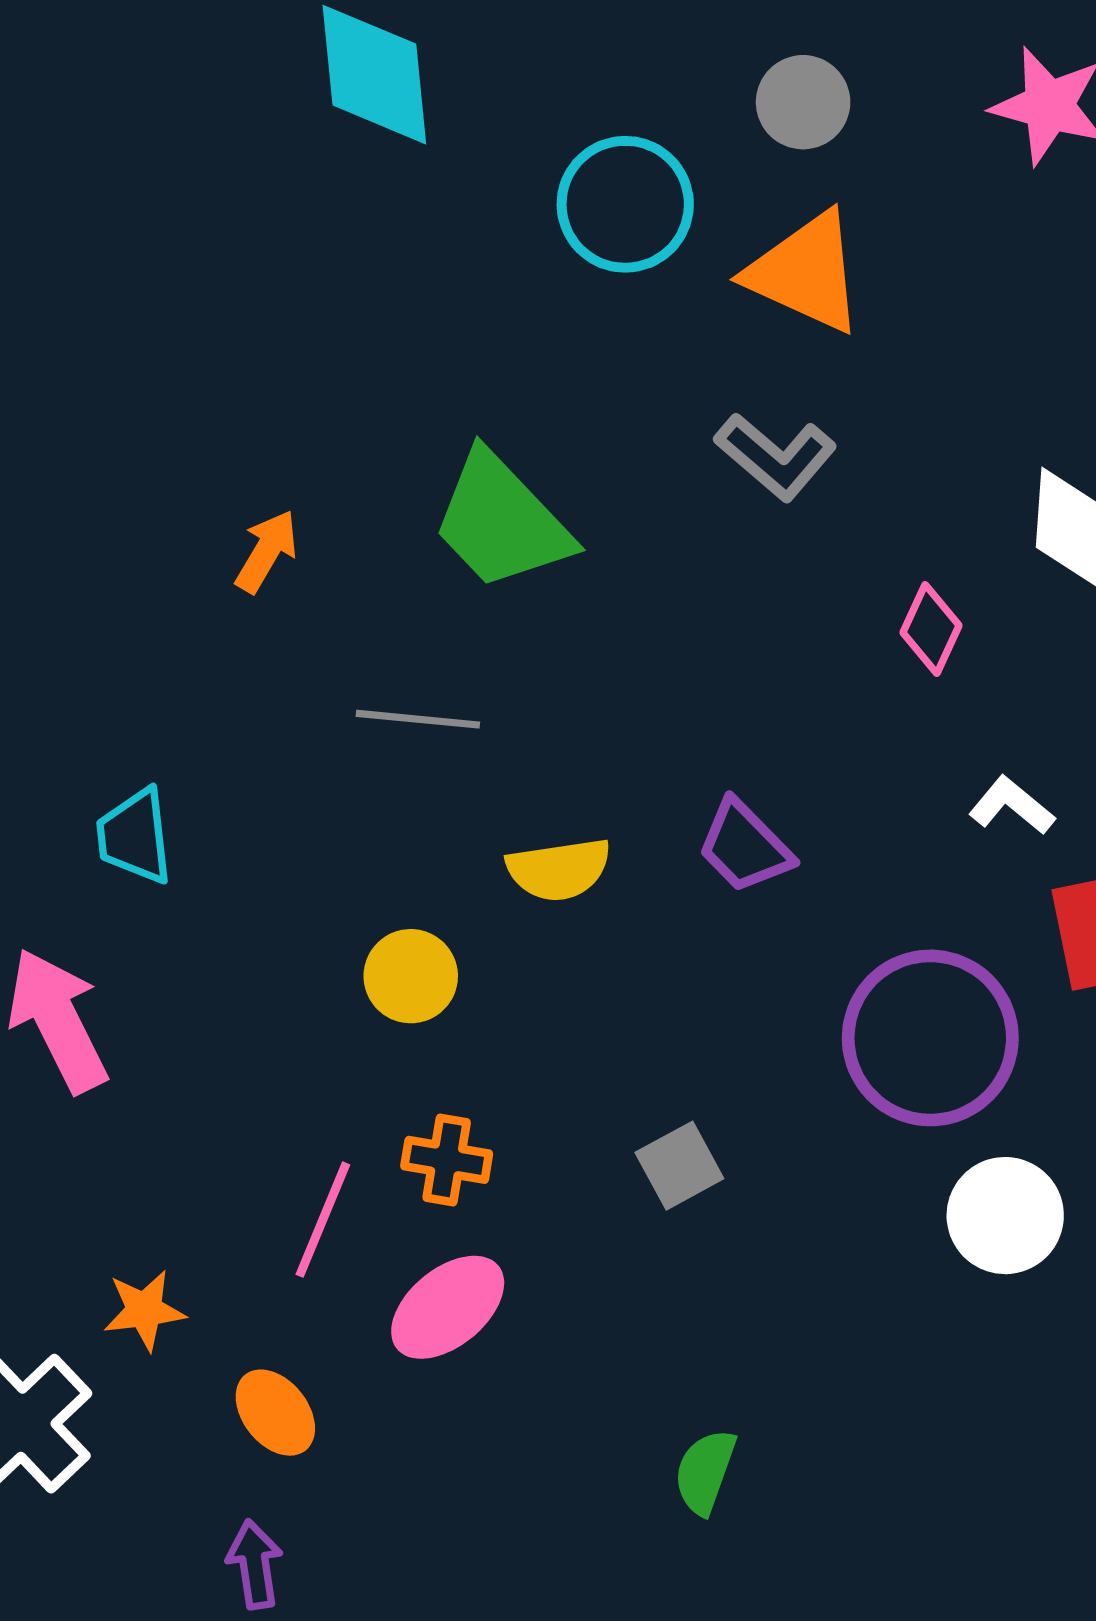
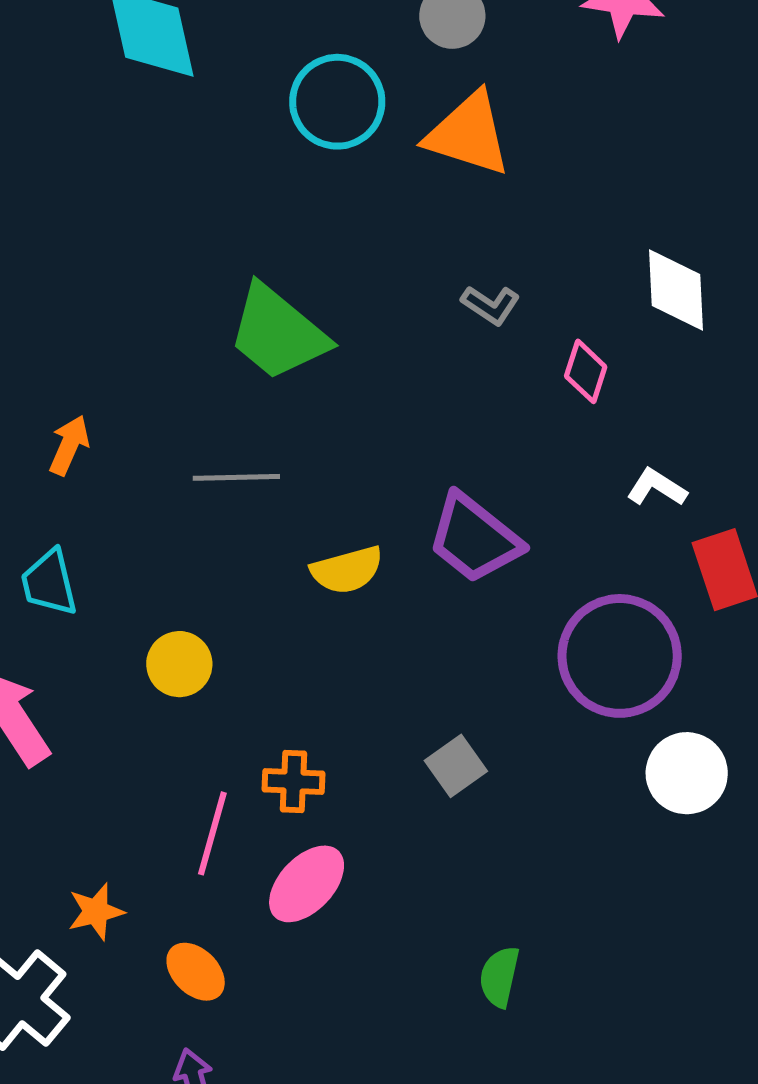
gray L-shape: (776, 457) -> (491, 305), moved, size x0.7
orange arrow: (267, 551) -> (69, 445), moved
purple trapezoid: (745, 846) -> (474, 538), size x1.4
yellow circle: (411, 976) -> (179, 664), moved

